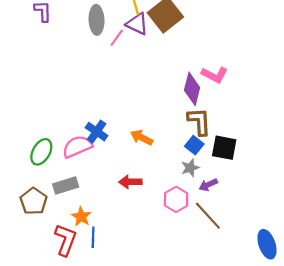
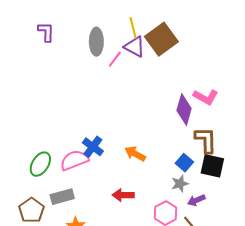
brown L-shape: (199, 121) -> (206, 140), moved

